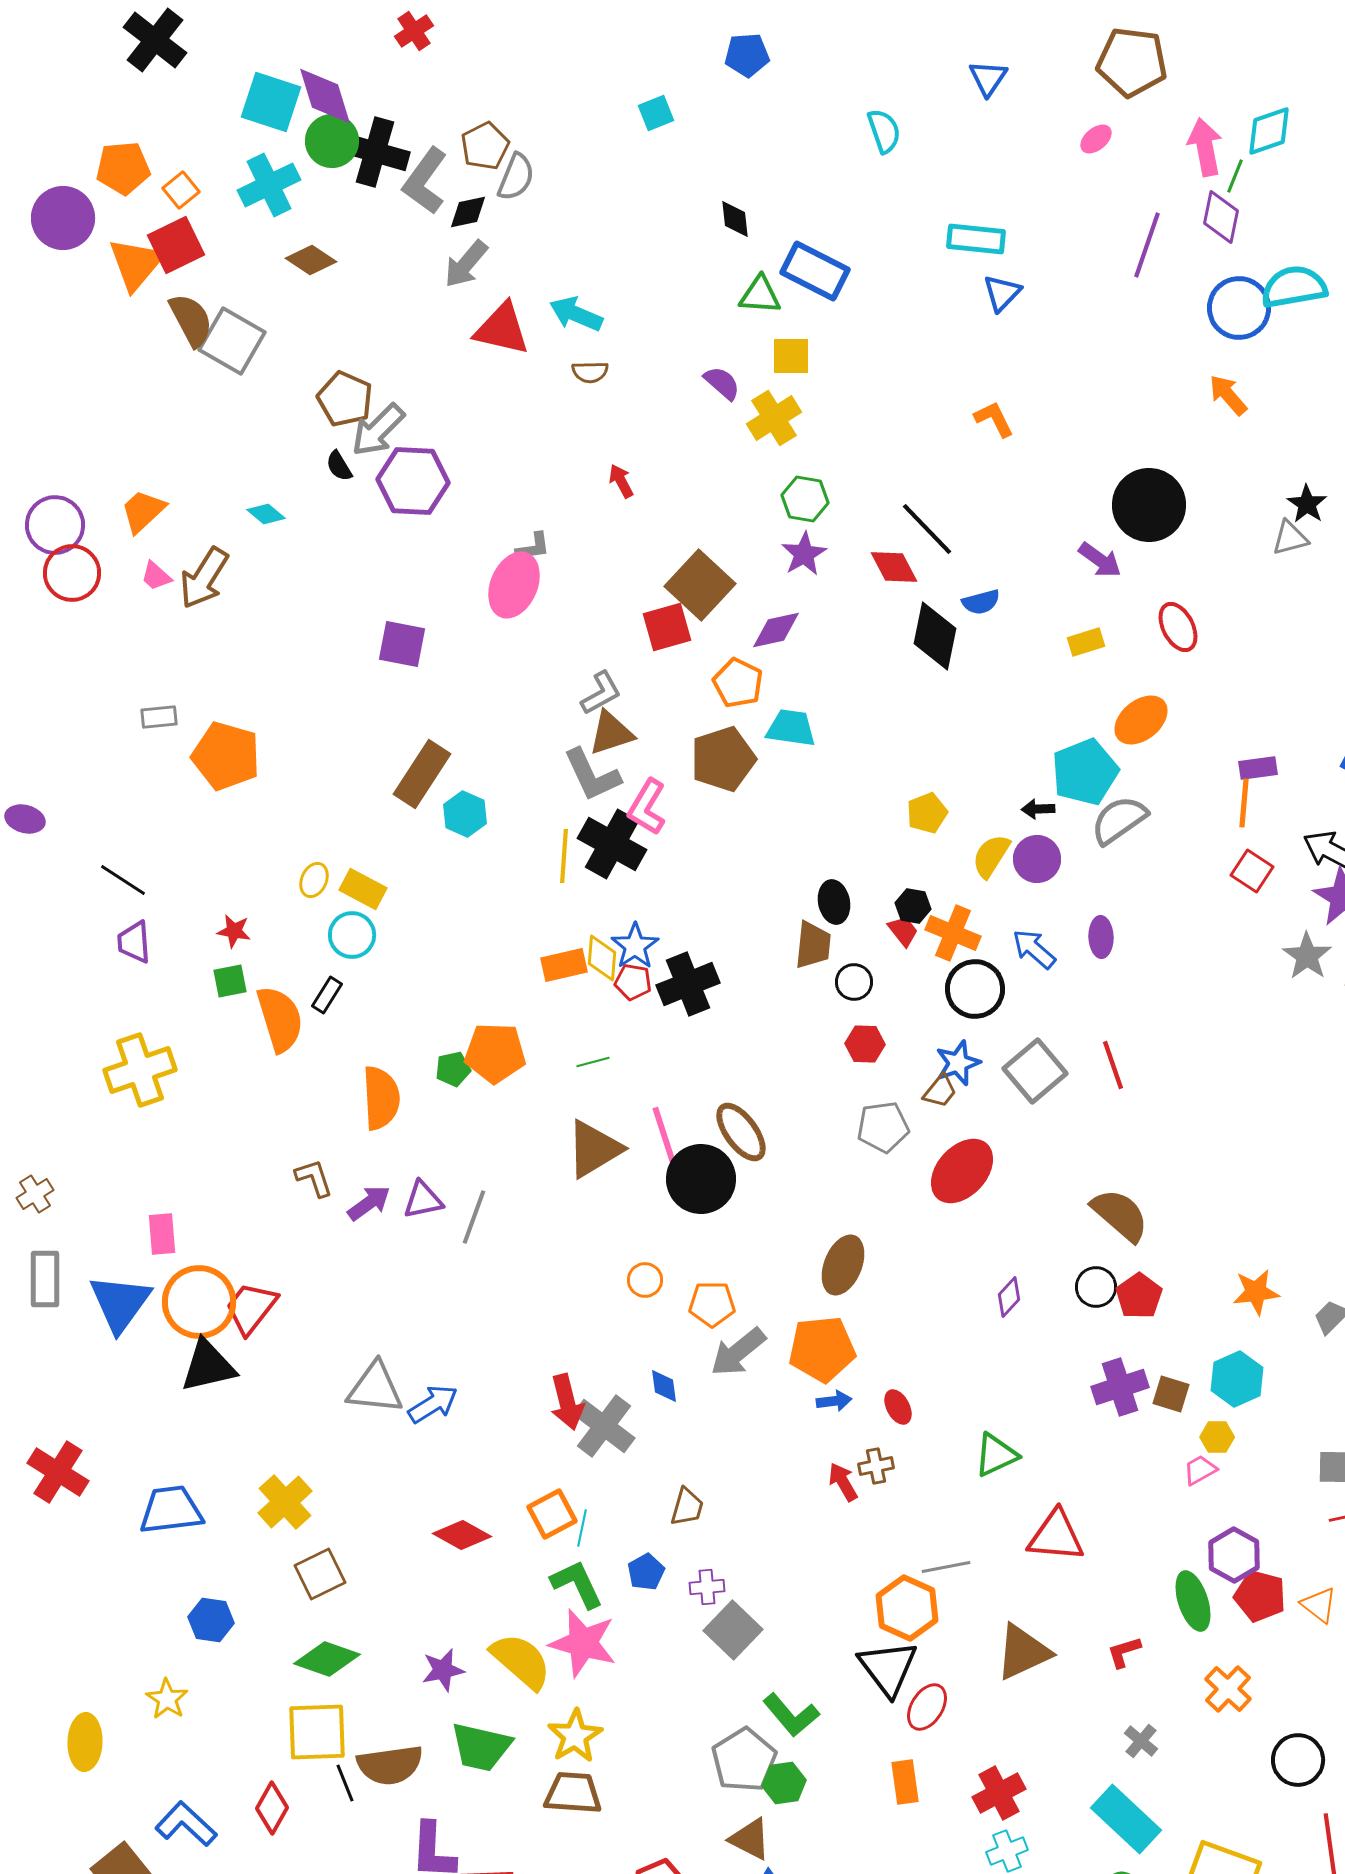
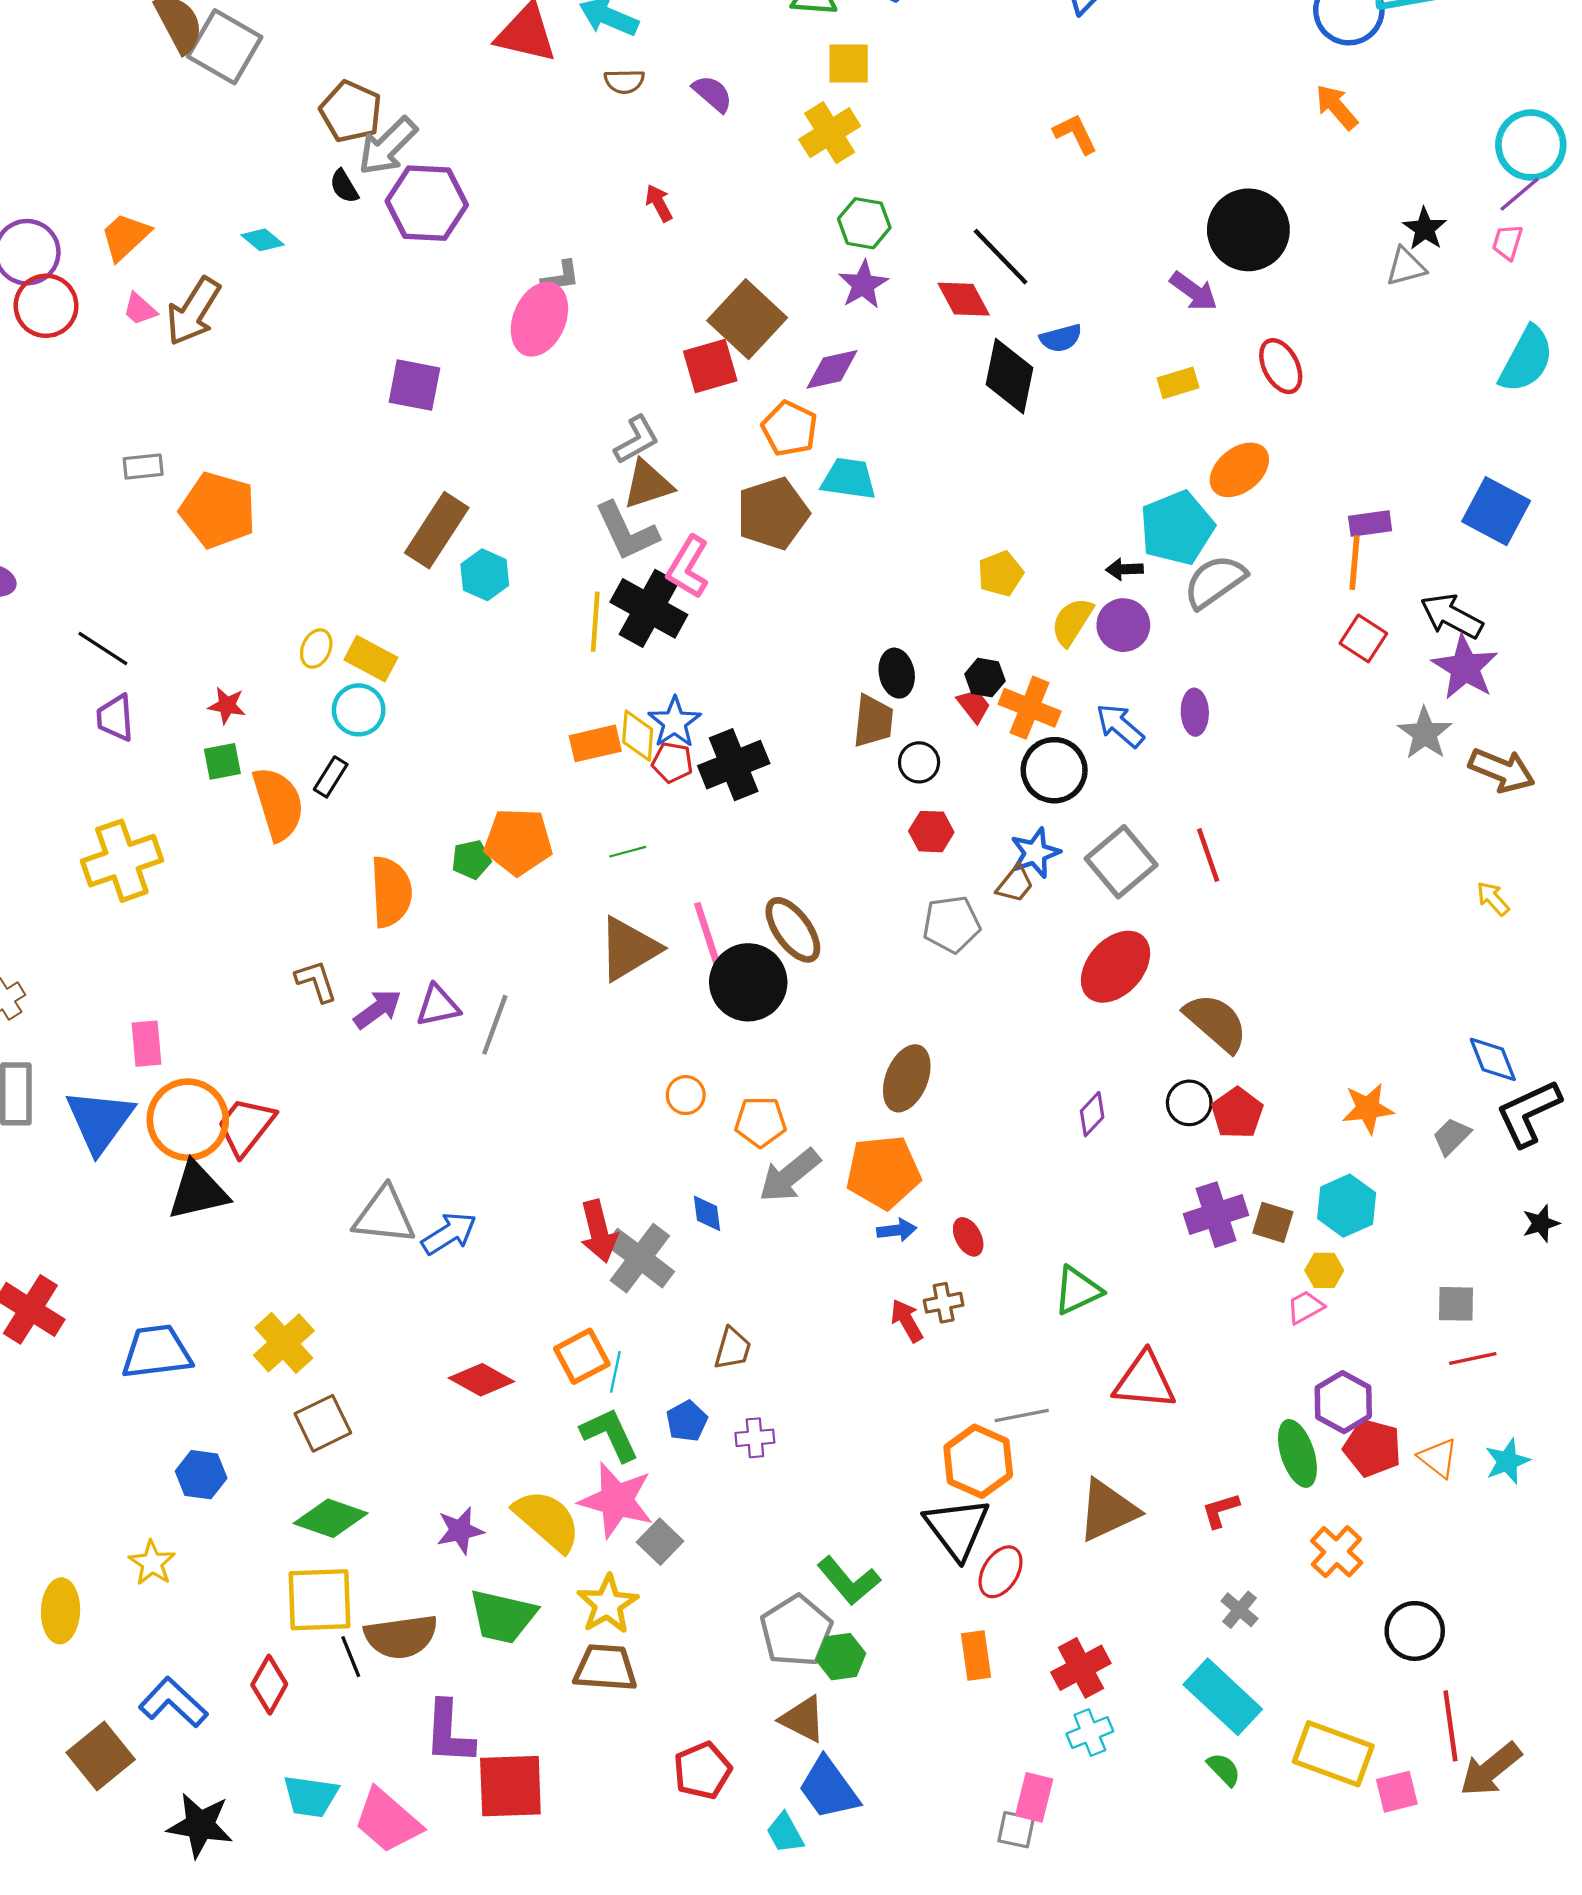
purple semicircle: (722, 383) -> (712, 94), moved
red ellipse: (962, 1171) -> (1116, 967), moved
gray square: (733, 1630) -> (660, 1542), moved, size x0.7

